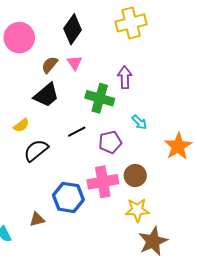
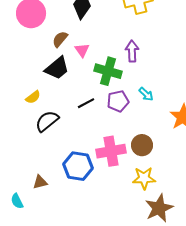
pink triangle: (75, 63) -> (82, 50), moved
purple pentagon: (110, 142) -> (118, 101), moved
brown triangle: (37, 219) -> (40, 182), moved

